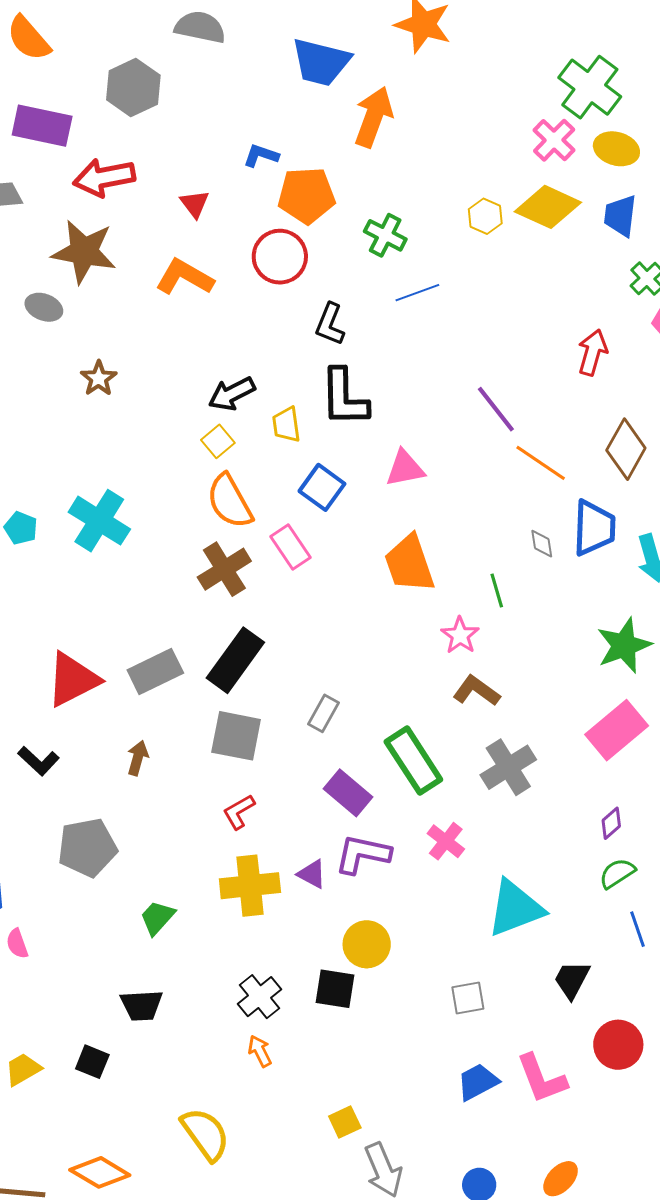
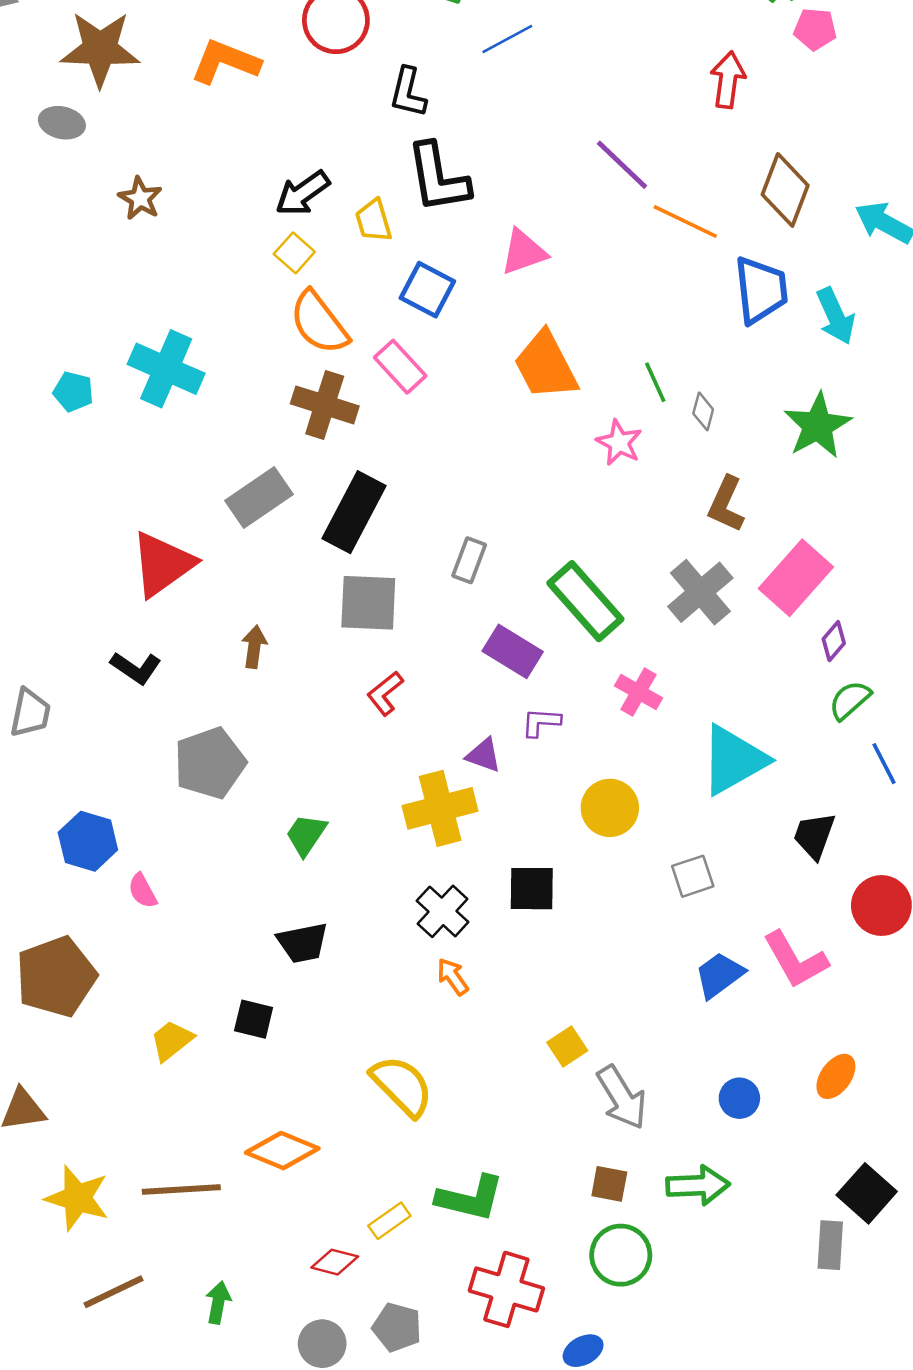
gray diamond: (542, 544) -> (703, 411), moved, turned 32
brown cross: (224, 569) -> (325, 405), turned -32
gray rectangle: (155, 672) -> (259, 497), moved
brown L-shape: (476, 691) -> (726, 504), moved, turned -93
pink rectangle: (617, 730) -> (796, 578), moved
purple L-shape: (363, 854) -> (541, 722), size x0.6
yellow cross: (250, 886) -> (440, 808), moved
yellow circle: (367, 944) -> (610, 808), moved

